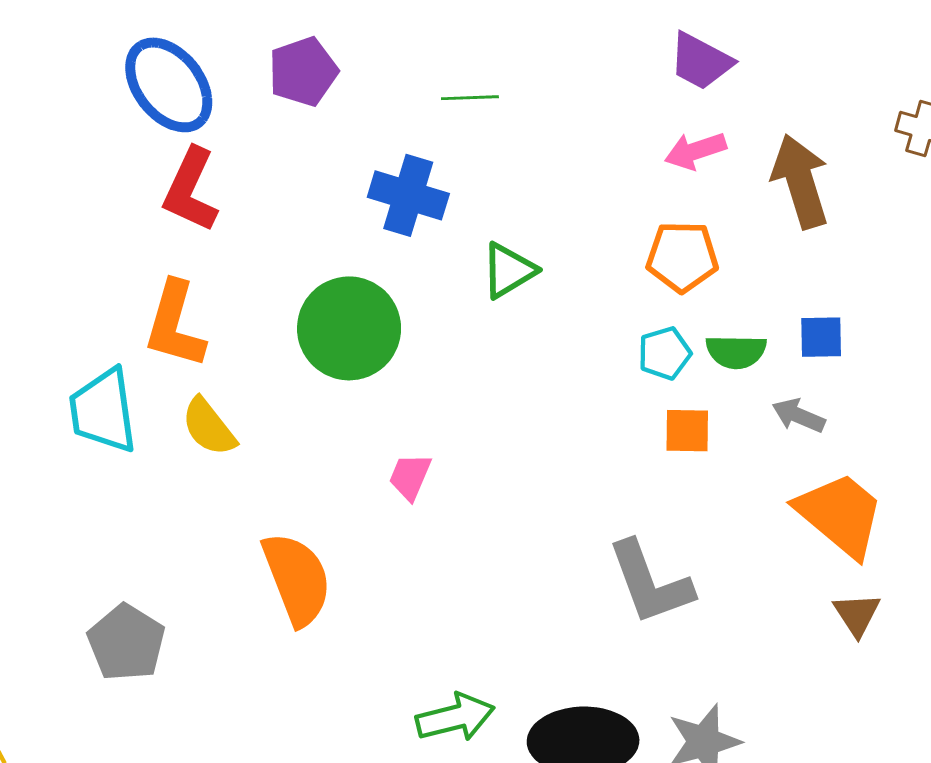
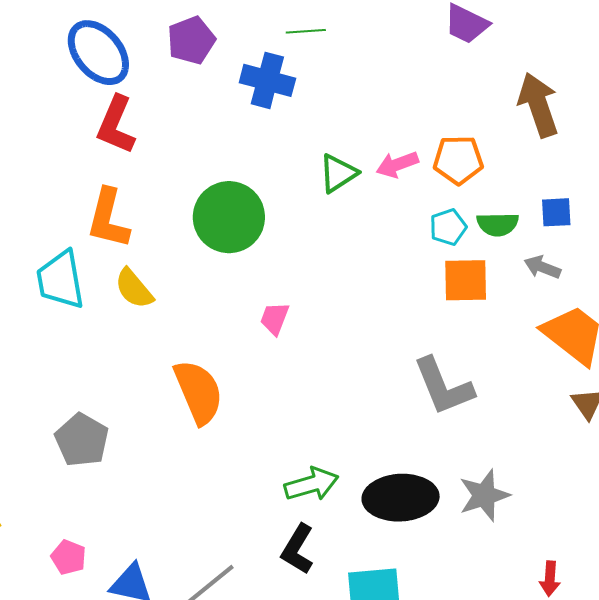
green line: (470, 98) -> (306, 31), moved
pink arrow: (695, 151) -> (397, 164), moved
blue cross: (408, 195) -> (267, 80), moved
orange square: (687, 431) -> (466, 280), size x1.4

